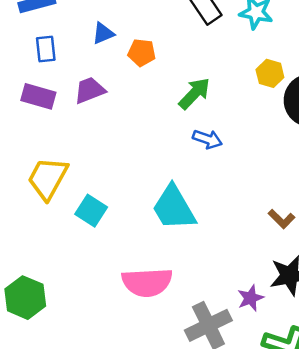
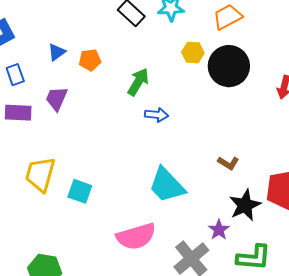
purple trapezoid: (90, 90) -> (57, 99), turned -32
cyan trapezoid: (174, 208) -> (167, 185), moved

